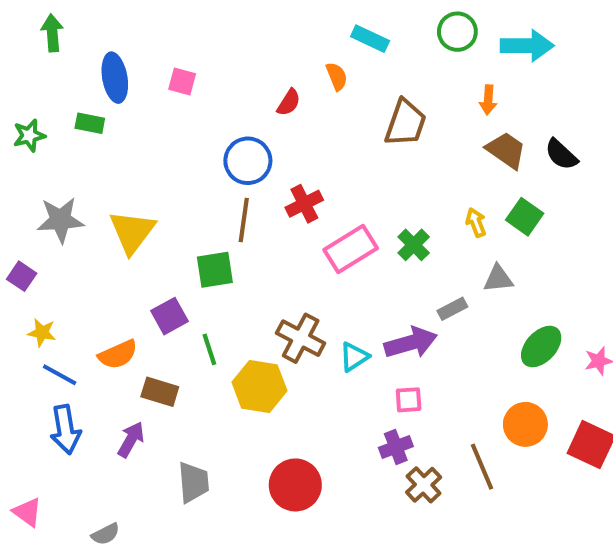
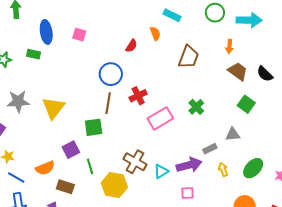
yellow arrow: (476, 222) -> (223, 170), moved
green cross: (414, 245) -> (196, 107), moved

